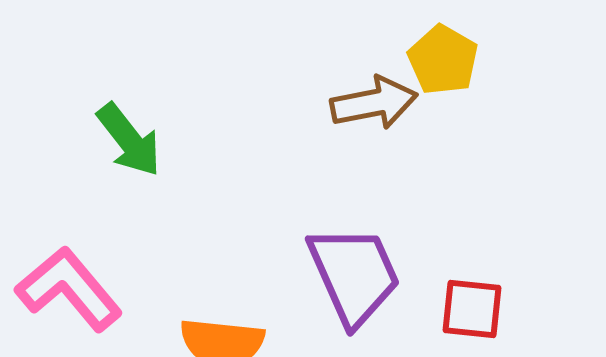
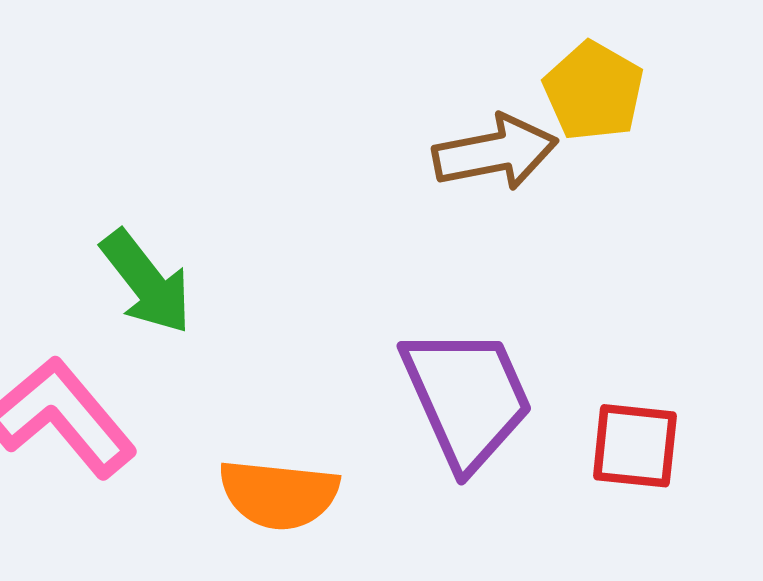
green arrow: (129, 140) -> (146, 282), moved

